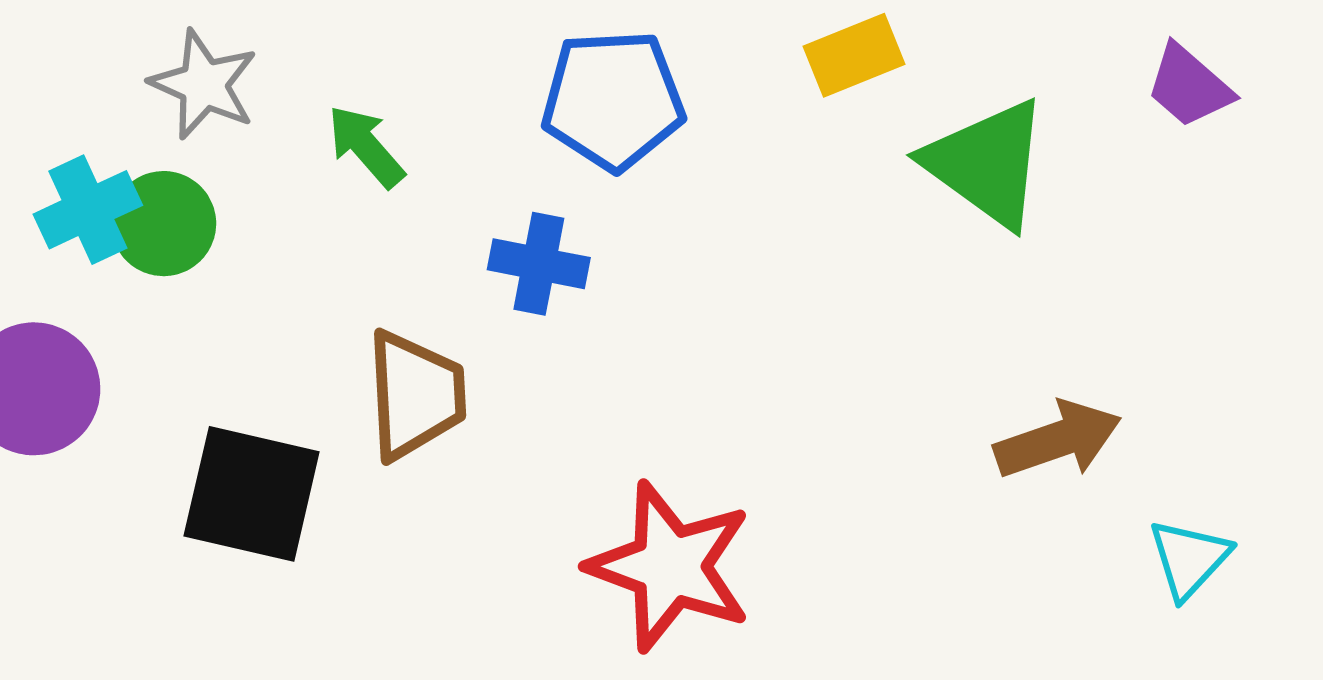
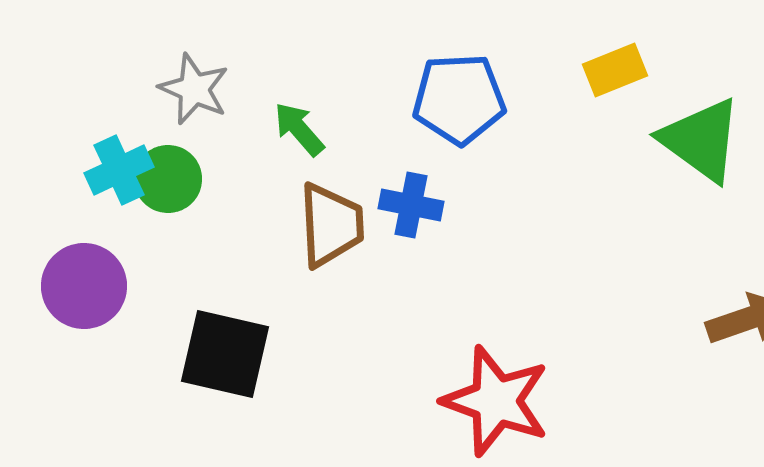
brown trapezoid: (415, 395) -> (331, 225), moved

